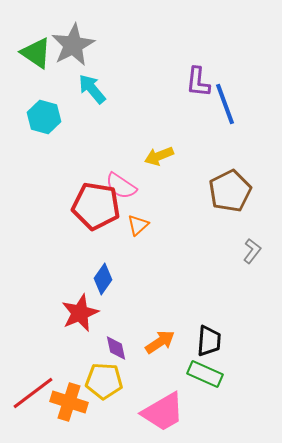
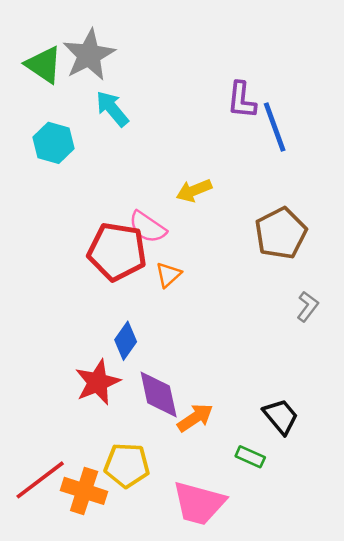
black trapezoid: (209, 341) -> (281, 416), moved, turned -44
purple diamond: (116, 348) -> (159, 394), moved, size x1.6
green rectangle: (205, 374) -> (250, 457), size x0.7
pink trapezoid: (163, 412) -> (199, 503), turned 45

